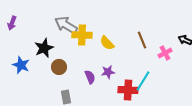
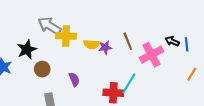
yellow semicircle: (107, 43) -> (92, 44), turned -42
pink cross: (165, 53) -> (151, 55), size x1.6
purple star: (108, 72) -> (105, 47), moved

